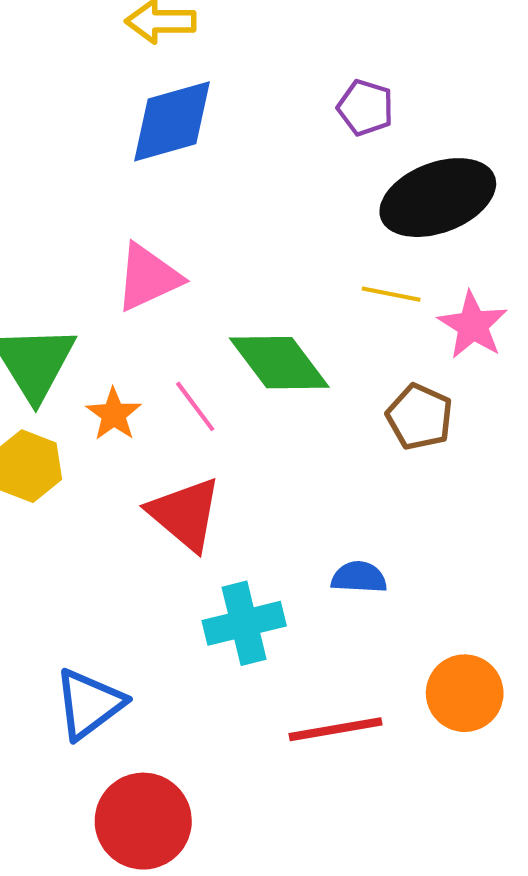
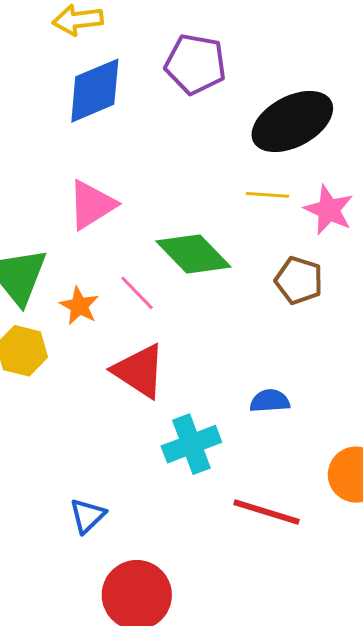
purple pentagon: (365, 108) -> (195, 64), moved, size x1.5
blue triangle: (89, 704) -> (88, 516), size x0.7
red line: (336, 729) -> (266, 512), turned 34

